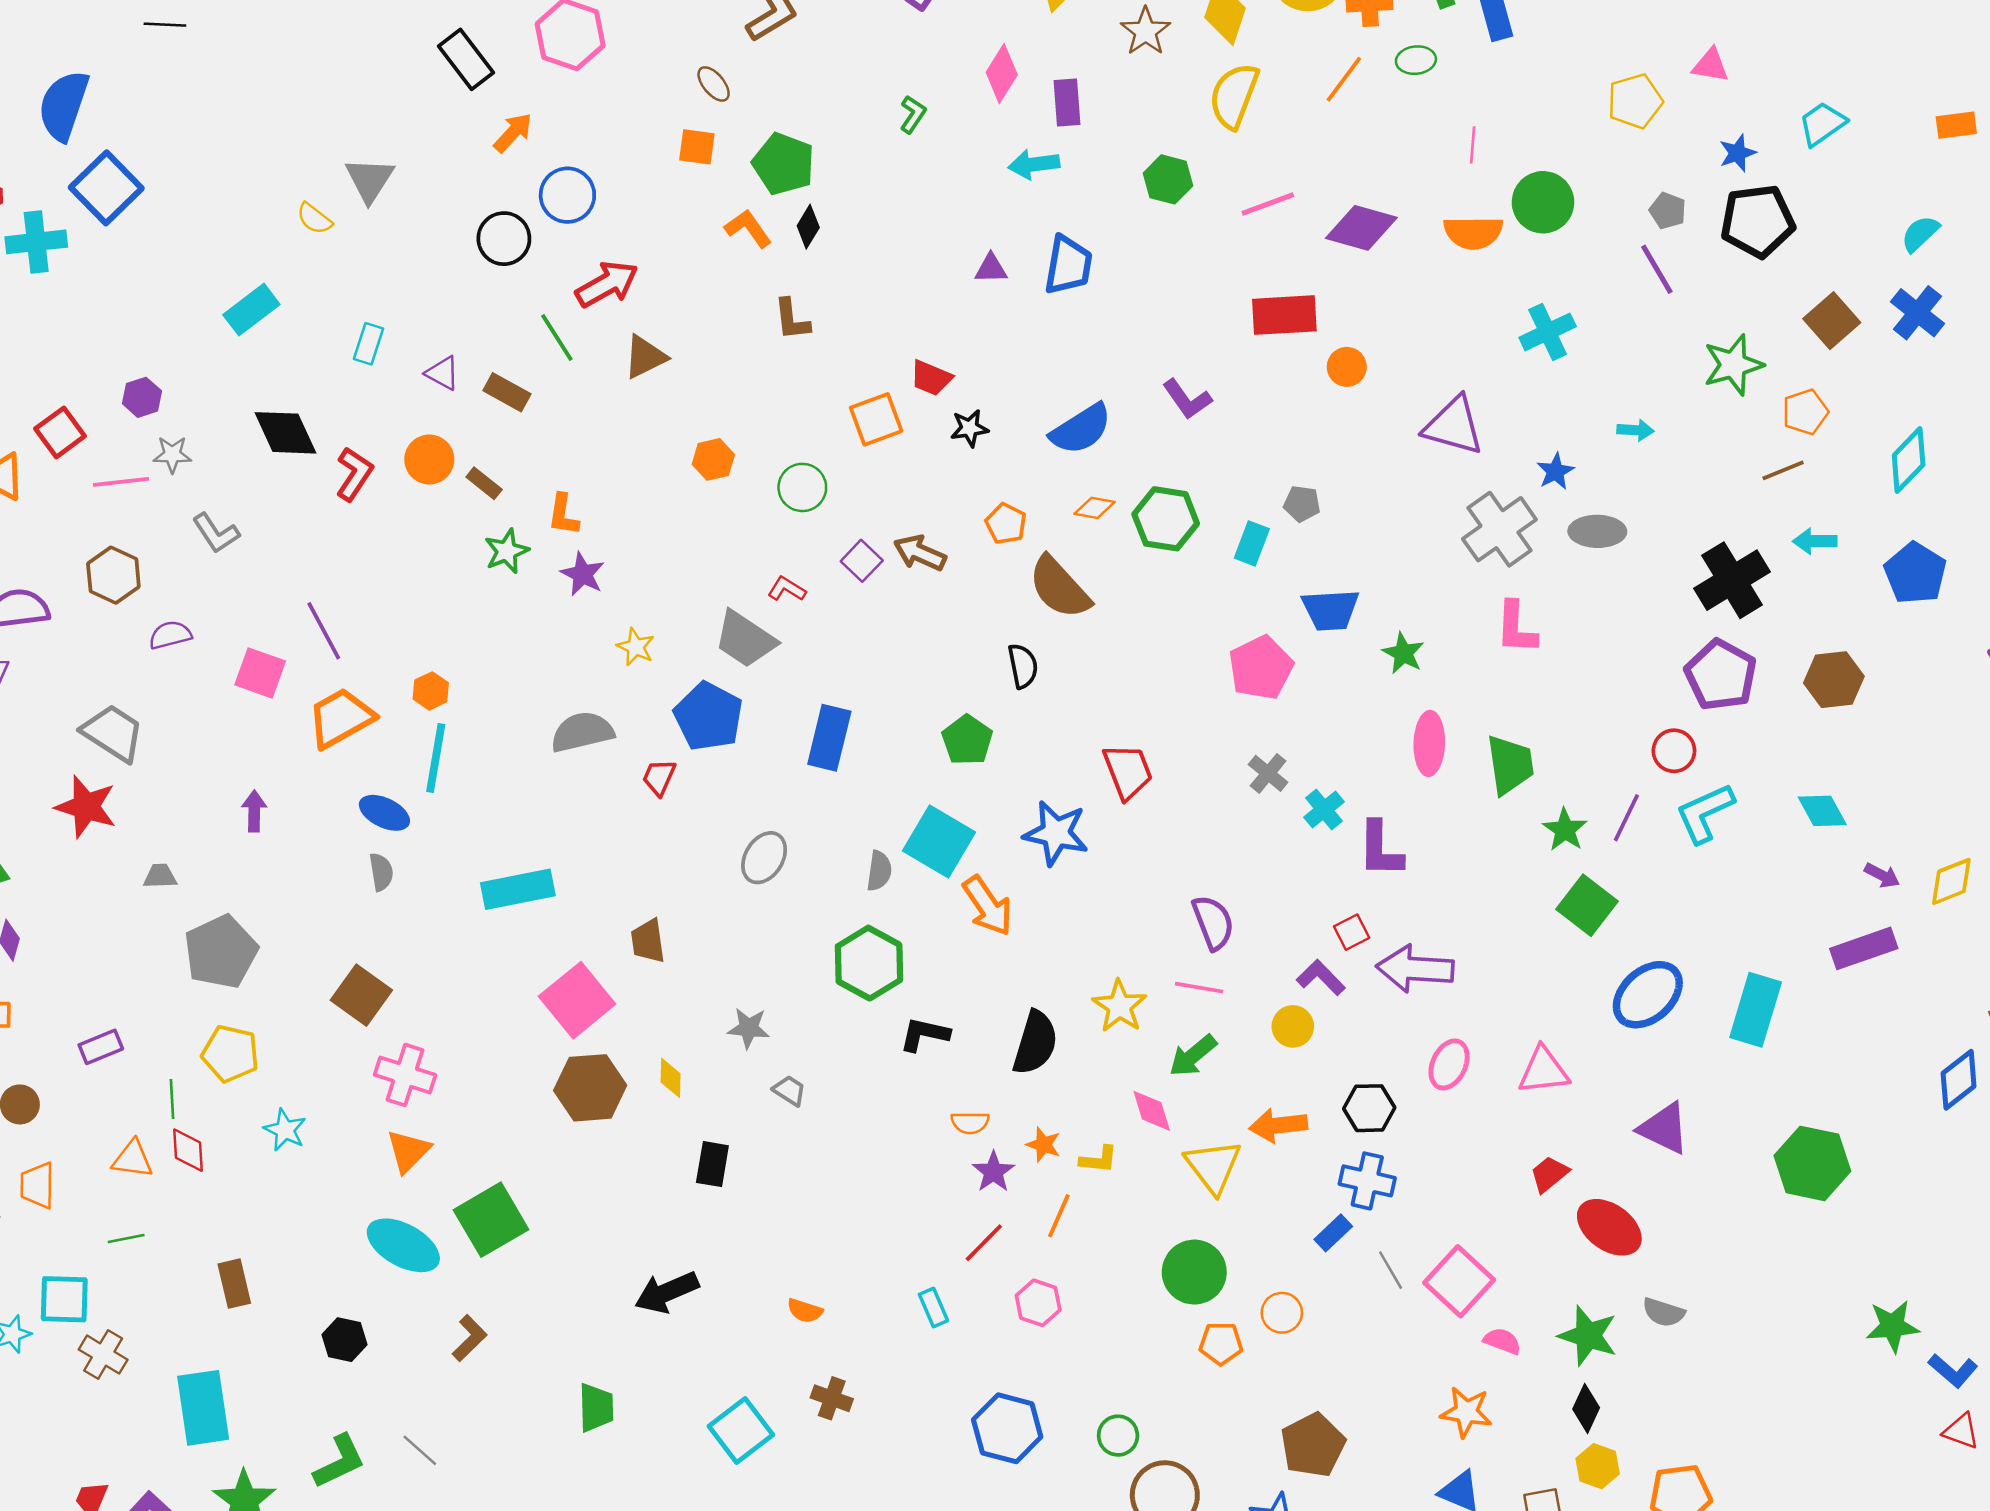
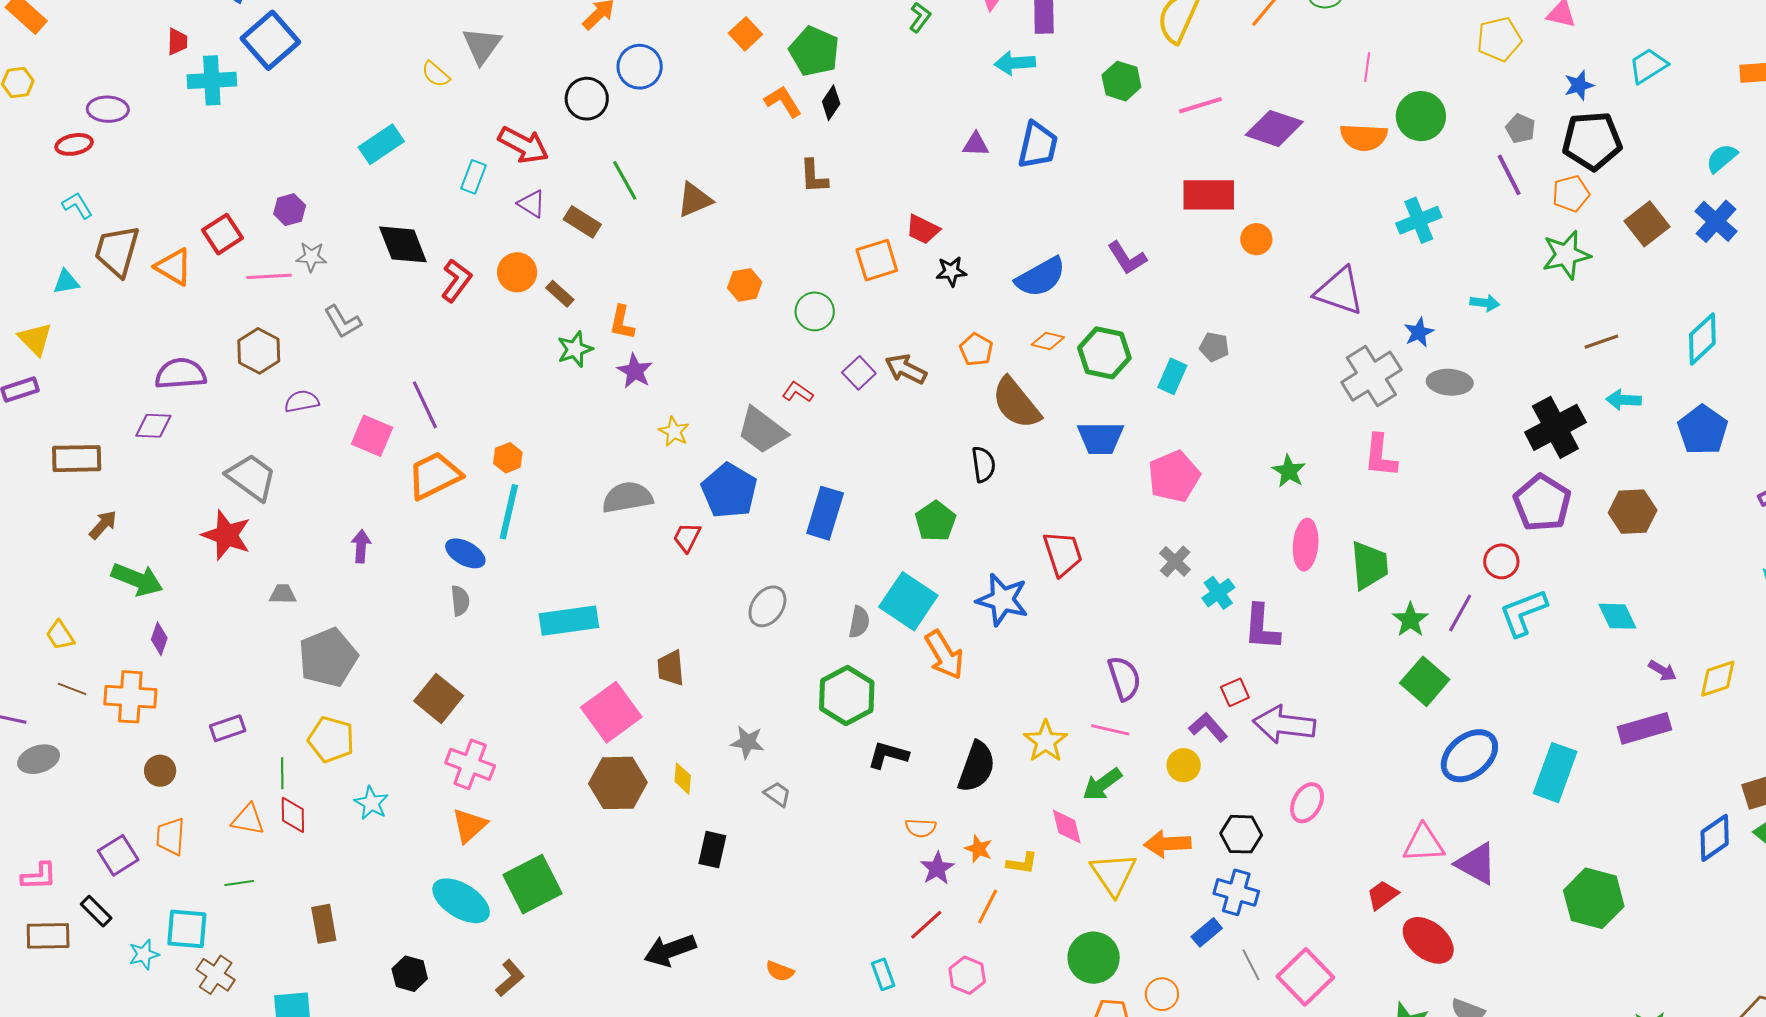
orange square: (697, 147) -> (745, 34), turned 36
red arrow: (607, 284) -> (523, 145), moved, turned 54
orange pentagon: (1805, 412) -> (1571, 194), moved
blue trapezoid: (1331, 610) -> (1101, 438), moved
pink triangle: (1543, 1071) -> (1424, 843), moved

